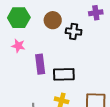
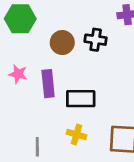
brown circle: (53, 20) -> (62, 43), moved
pink star: (18, 46) -> (18, 74), moved

